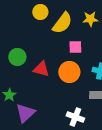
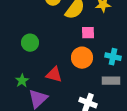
red triangle: (41, 69) -> (54, 75), moved

